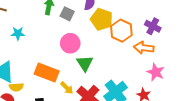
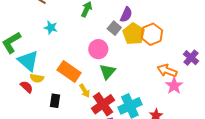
gray square: (67, 14) -> (114, 28), moved
purple cross: (153, 26) -> (191, 58), moved
orange hexagon: (121, 31) -> (152, 34), moved
pink star: (156, 72) -> (174, 86), moved

